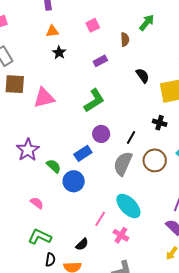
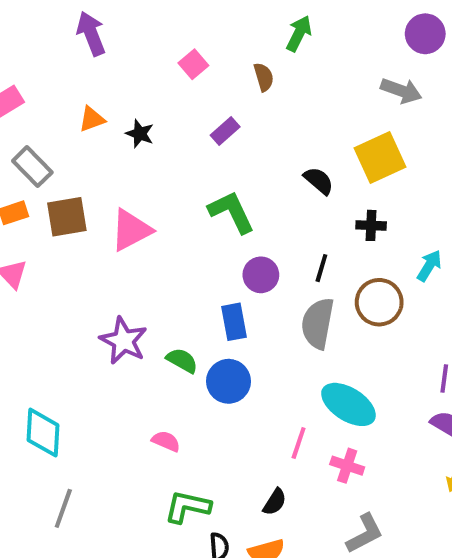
orange triangle: (52, 31) -> (92, 119), moved
black semicircle: (143, 76) -> (319, 181), moved
green L-shape: (94, 100) -> (231, 212), turned -70
blue rectangle: (83, 153) -> (234, 322), turned -54

